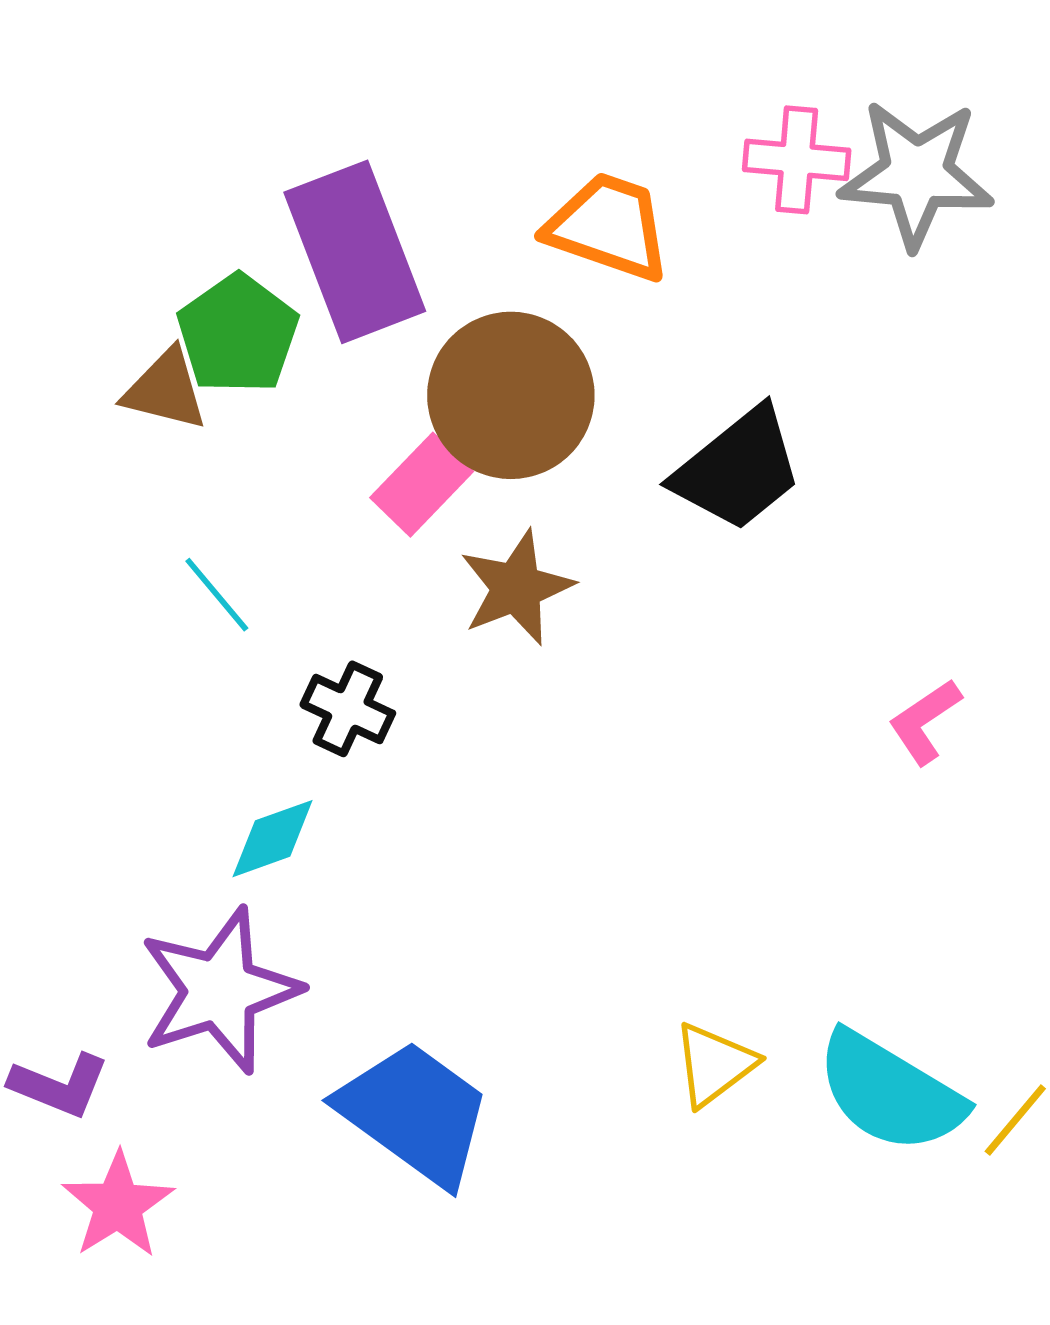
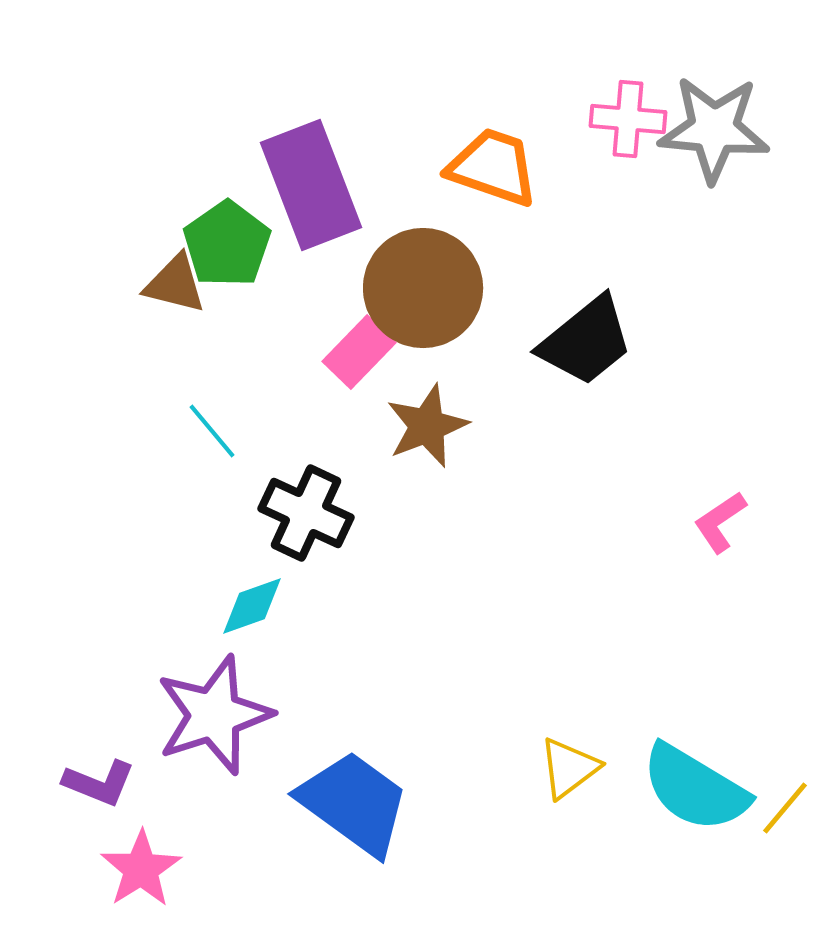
black cross: (348, 709) -> (306, 513), size x1.4

